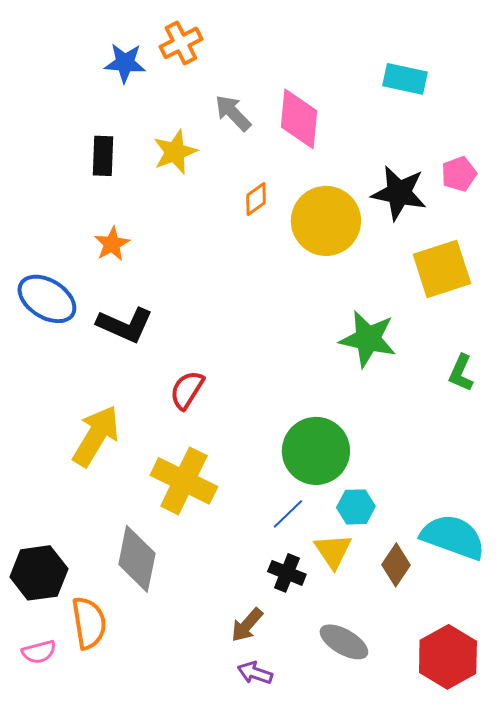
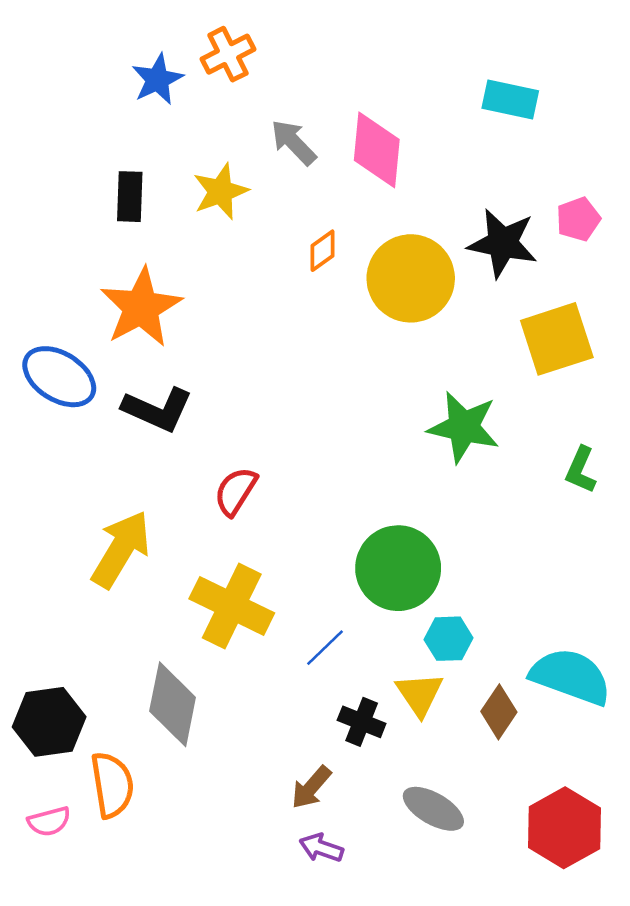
blue star: (125, 63) -> (157, 79), turned -30
orange star: (112, 244) -> (141, 307), size x1.8
blue line: (288, 514) -> (325, 648), moved

